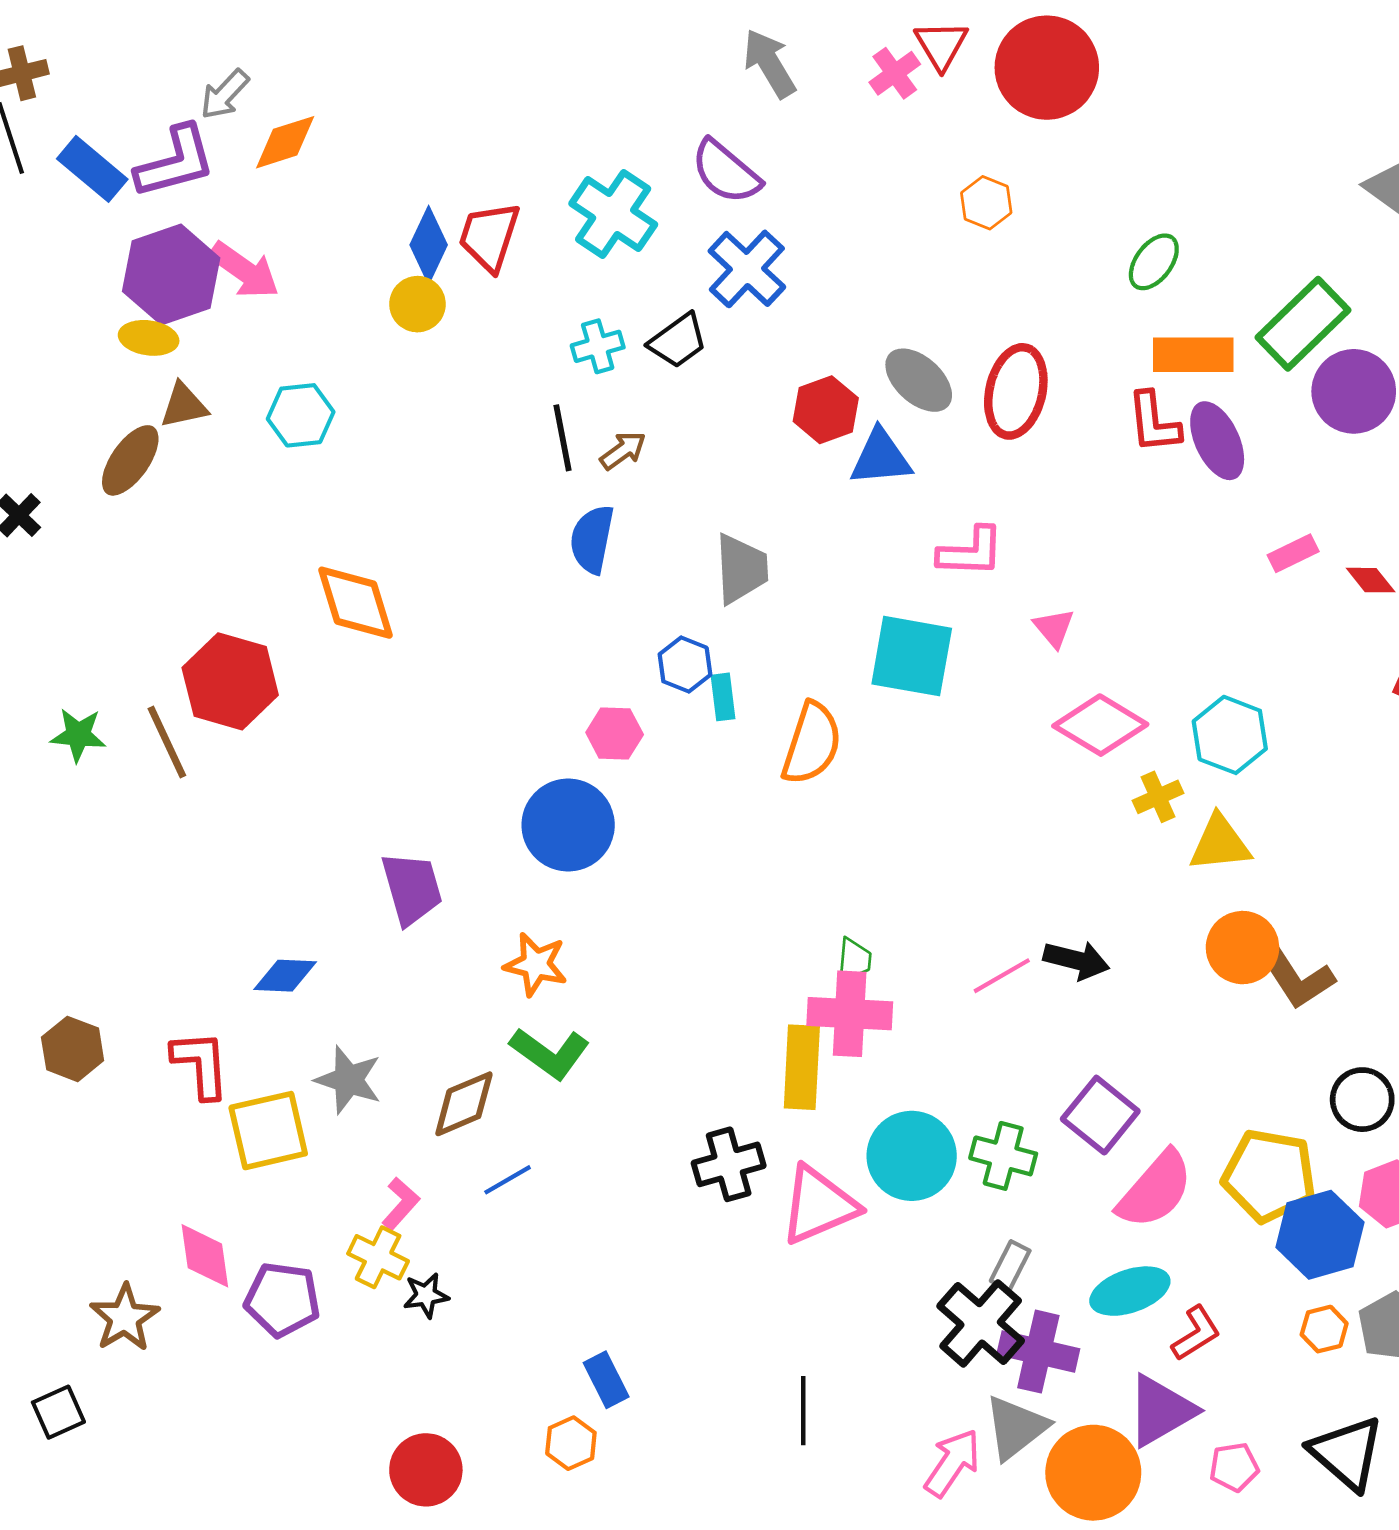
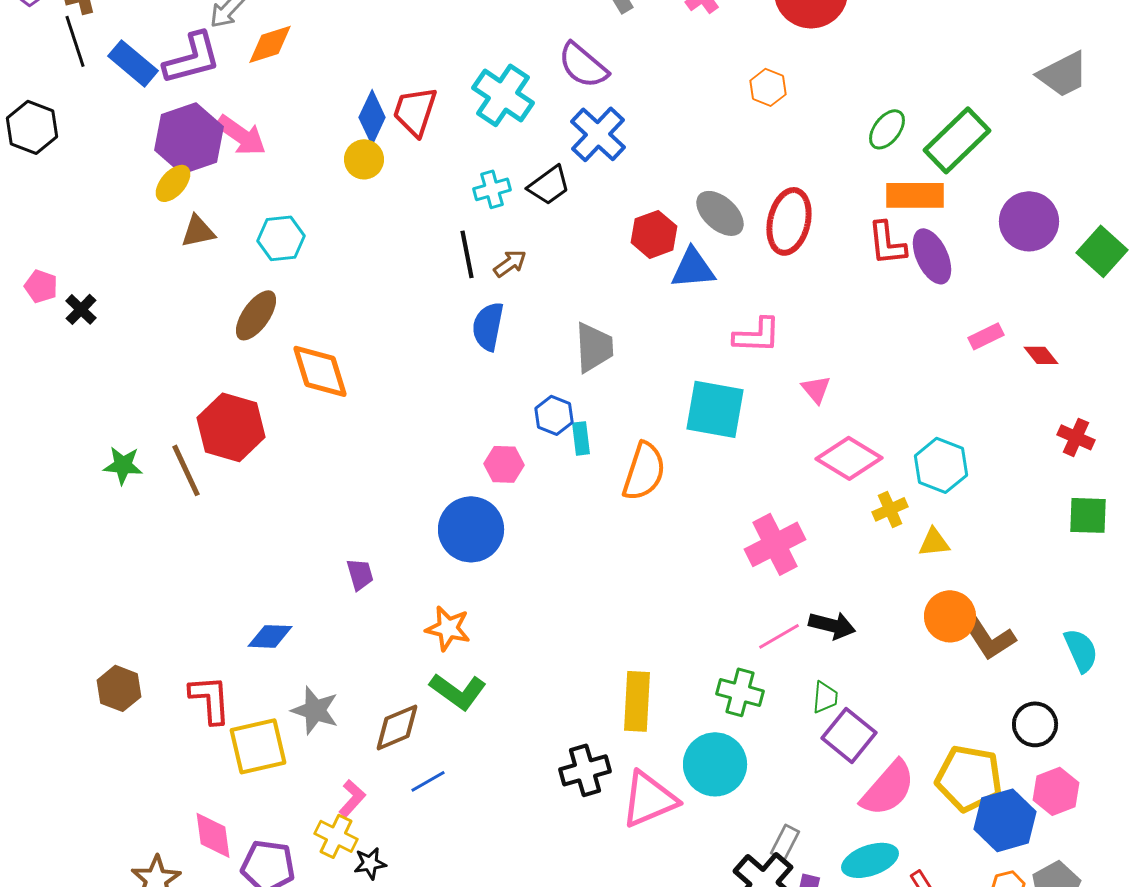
green rectangle: (1303, 324) -> (957, 140), moved
yellow ellipse: (149, 338) -> (173, 183), turned -57
brown ellipse: (130, 460) -> (256, 315), moved
yellow triangle: (1220, 843) -> (934, 542), size x0.7
purple trapezoid: (412, 888) -> (360, 574), size x0.6
green trapezoid: (854, 960) -> (825, 697), moved
pink cross: (850, 1014) -> (775, 544), moved, turned -30
green cross: (1003, 1156) -> (740, 692), moved

